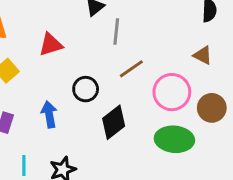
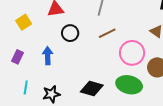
black circle: (86, 89) -> (70, 33), moved
black diamond: (114, 122) -> (92, 88), moved, turned 45

